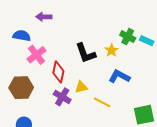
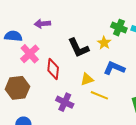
purple arrow: (44, 17) -> (42, 24), moved
yellow triangle: (81, 87) -> (87, 79), moved
purple cross: (62, 97) -> (65, 102), moved

